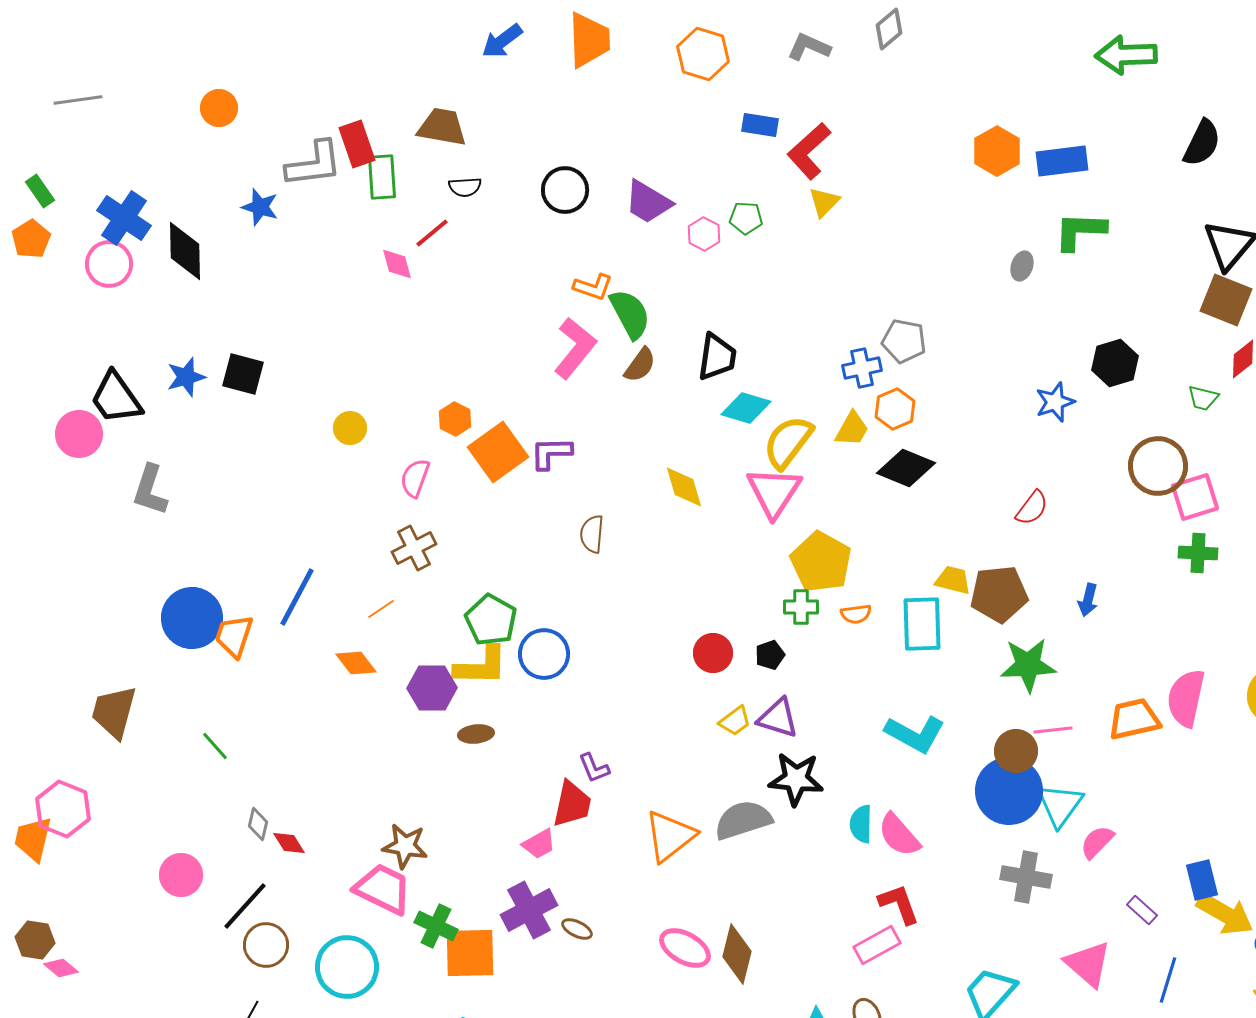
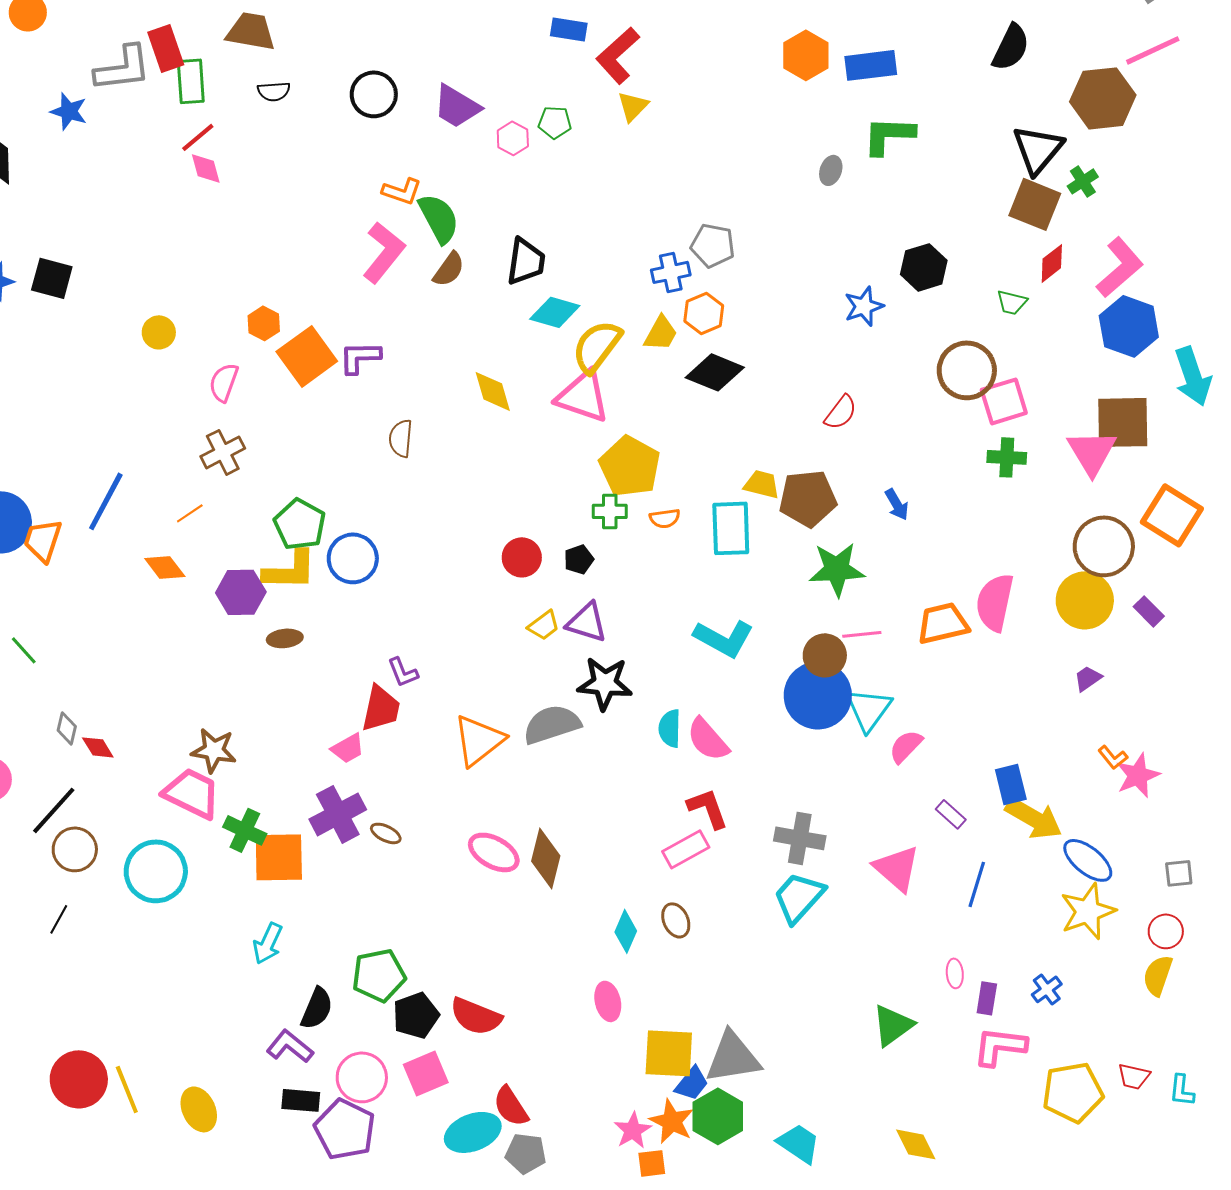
red line: (432, 233) -> (198, 137), moved
pink triangle: (774, 492) -> (583, 396), turned -44
blue arrow: (1088, 600) -> (897, 504), turned -44
gray cross: (1026, 877) -> (800, 838), moved

